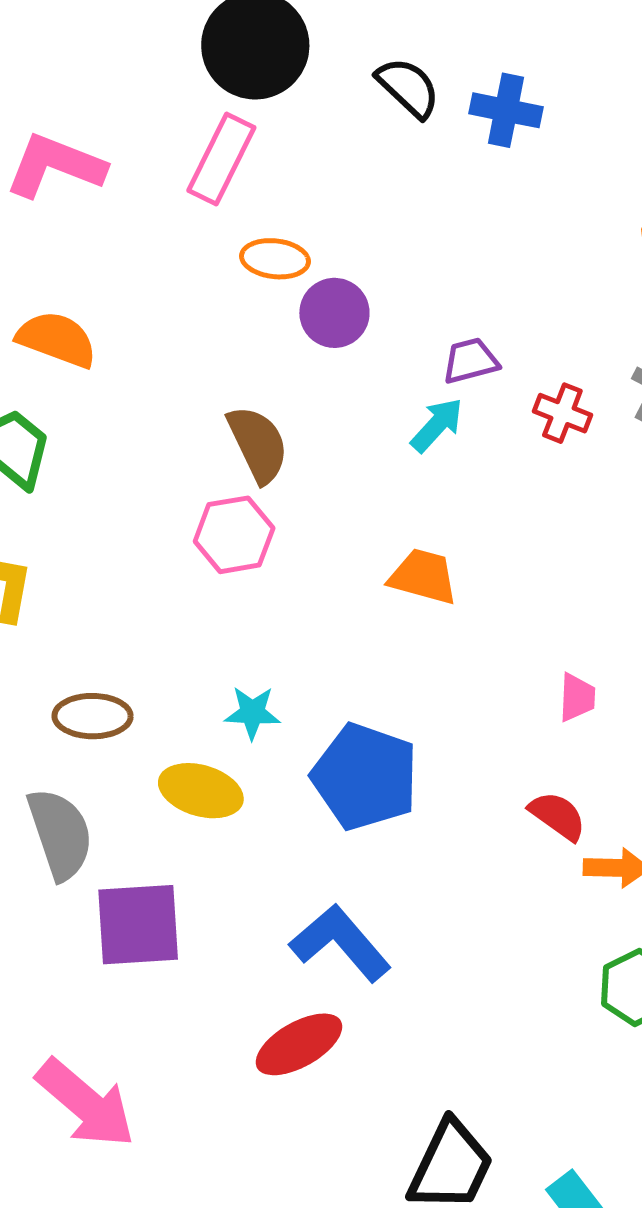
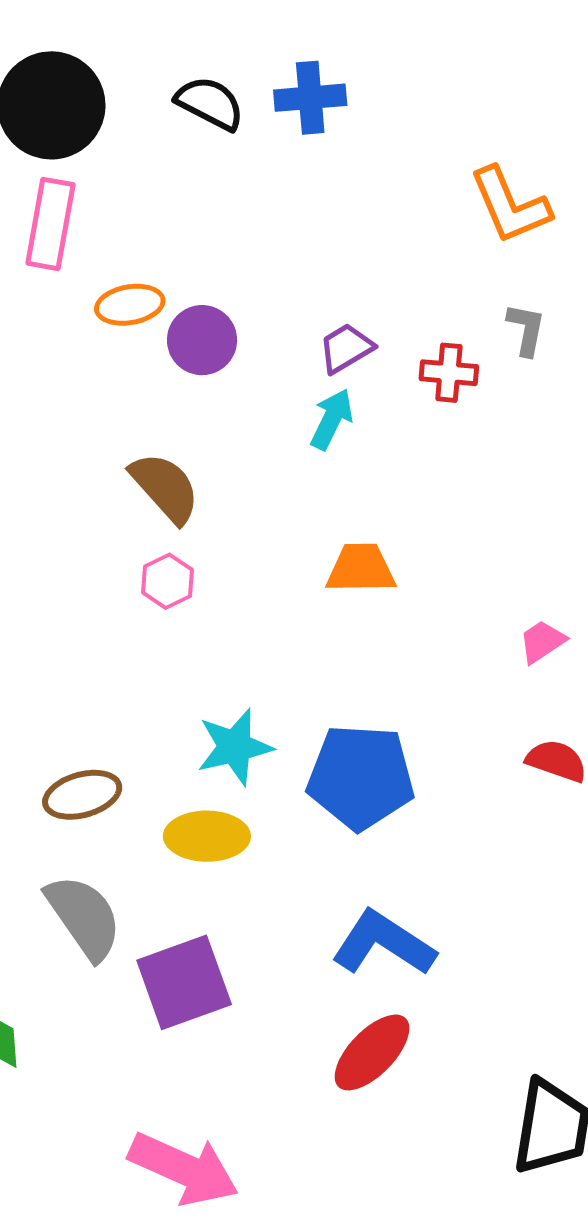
pink hexagon: (234, 535) -> (167, 581), size x0.7
pink trapezoid: (577, 697) -> (542, 642), turned -110
cyan star: (252, 713) -> (235, 747), size x1.4

